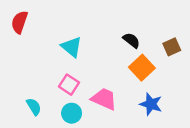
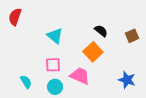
orange square: (142, 68) -> (93, 52), moved
pink square: (69, 85) -> (53, 65), turned -35
blue star: (151, 104) -> (127, 80), moved

